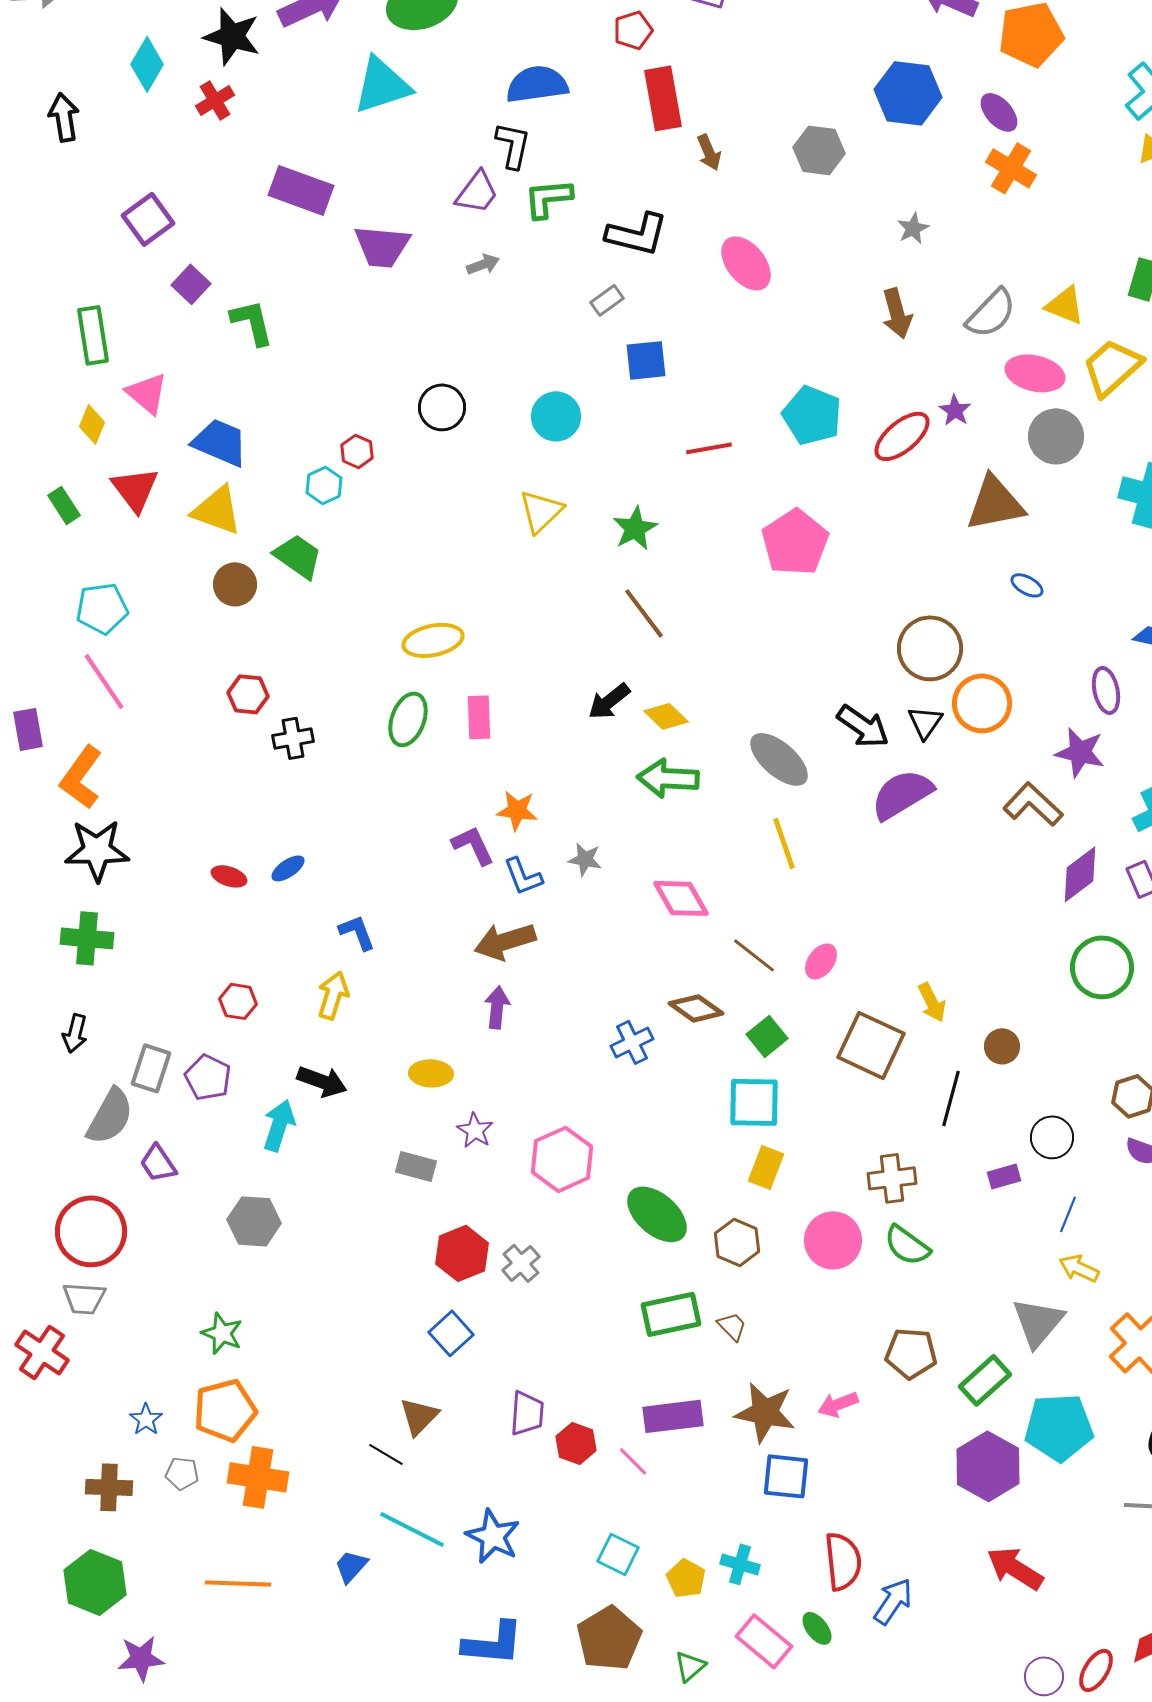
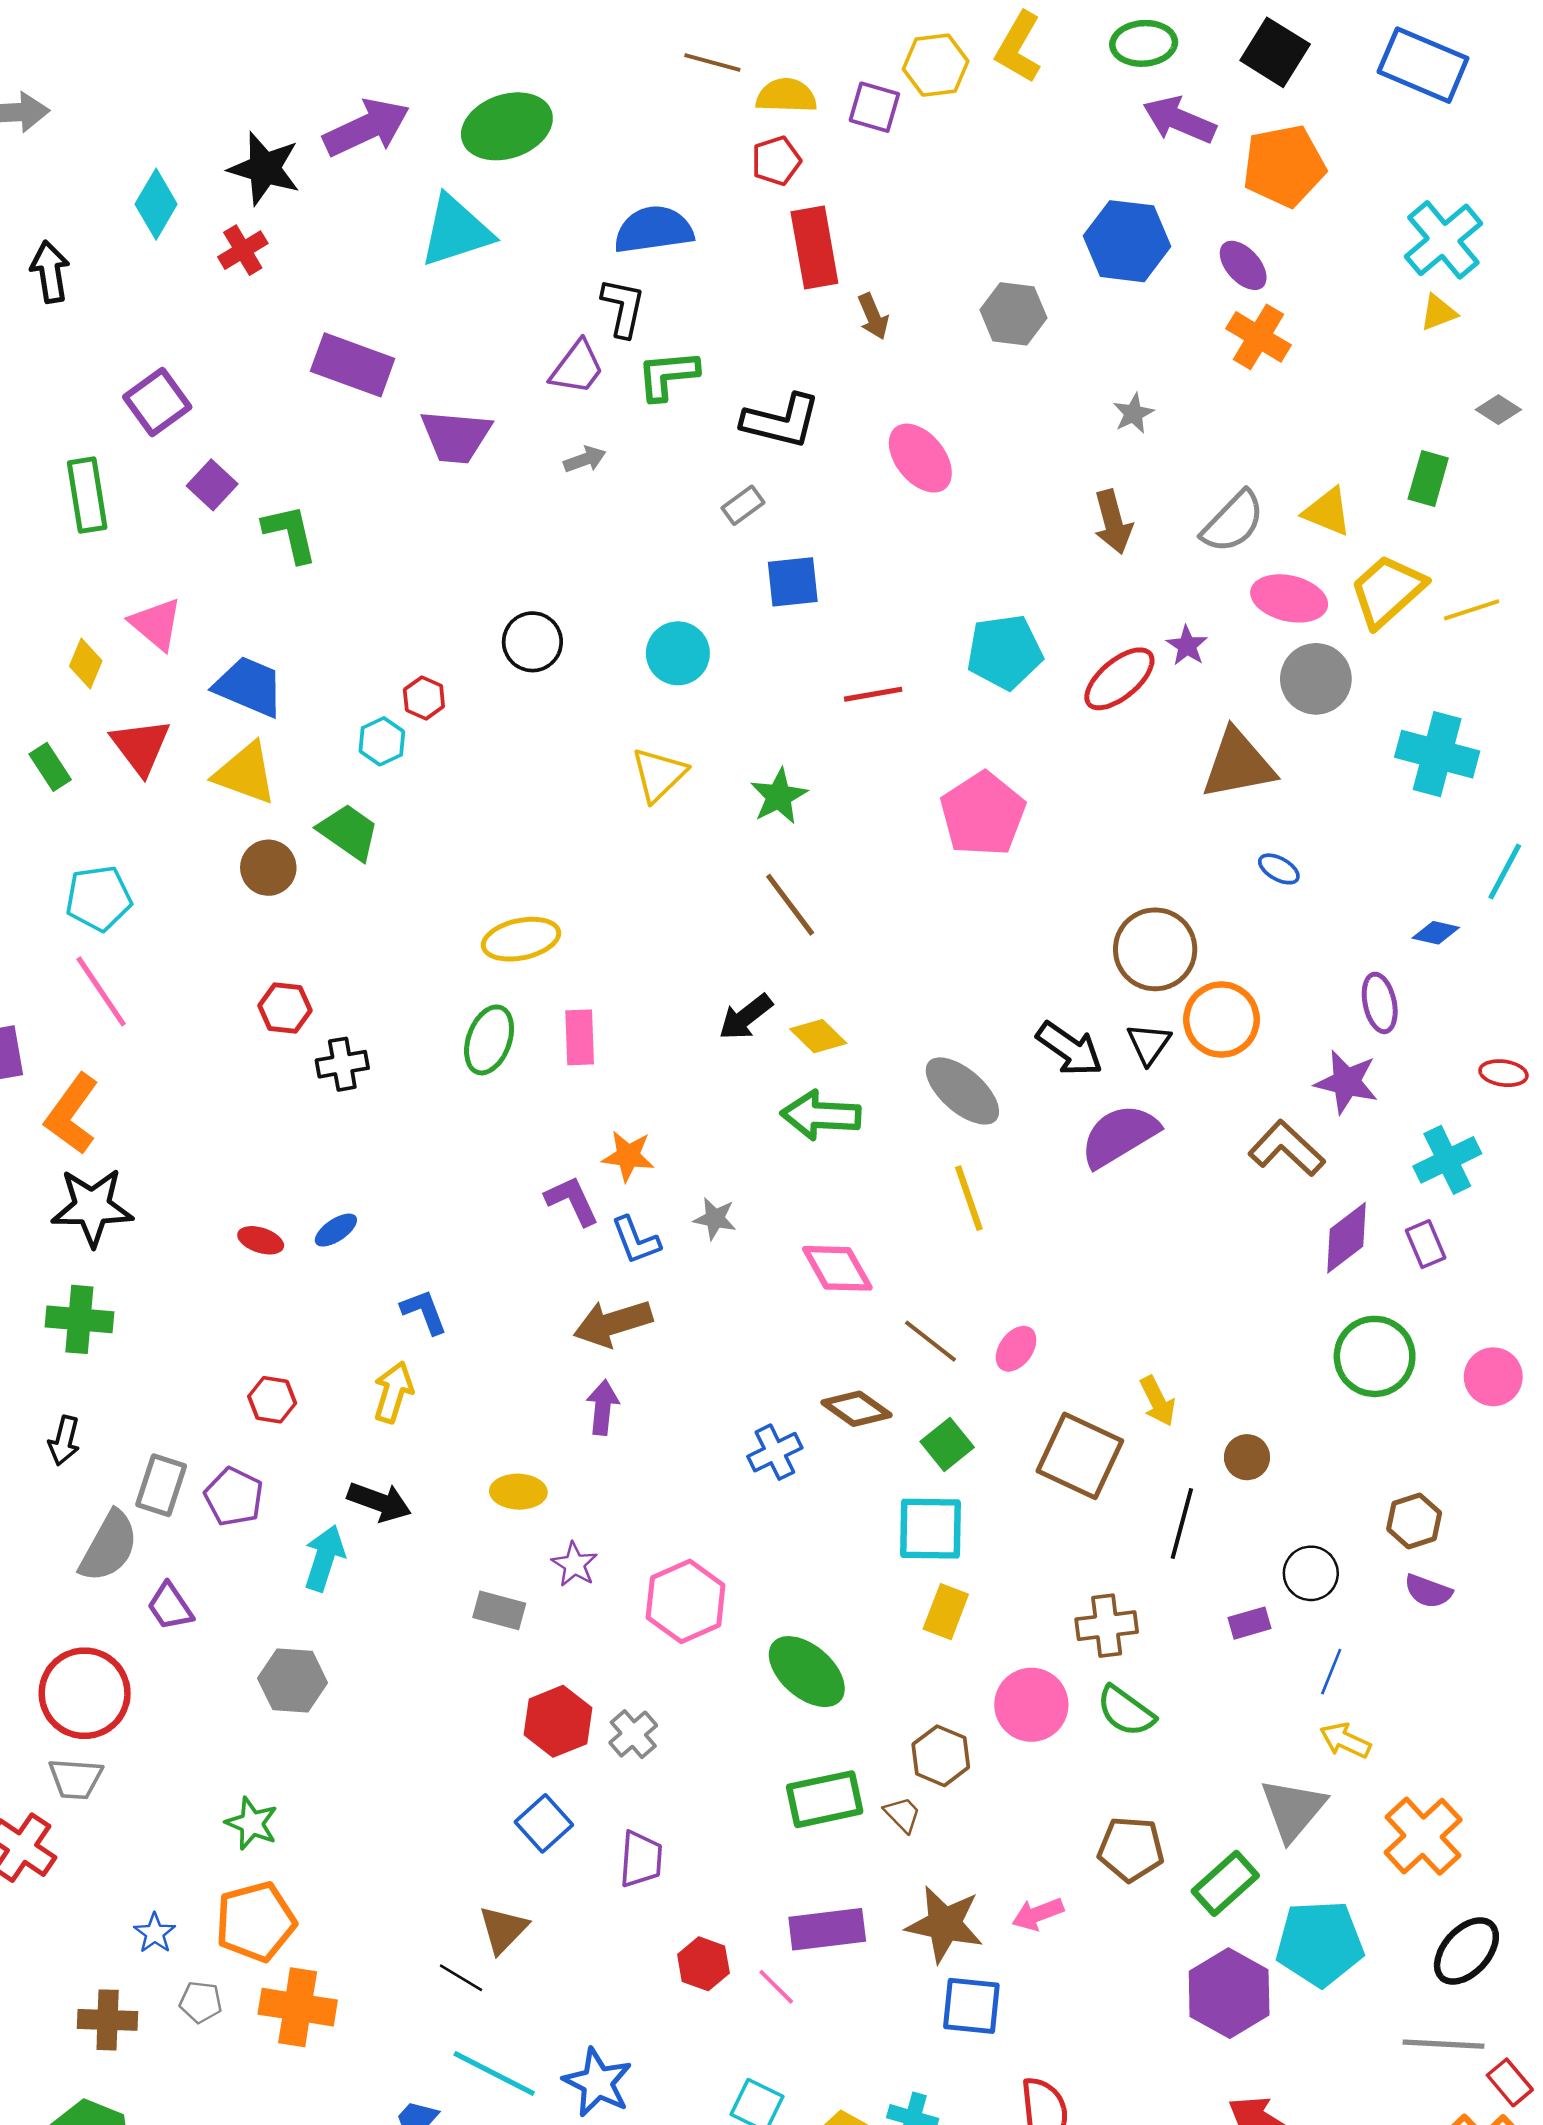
green rectangle: (93, 335) -> (87, 495), moved
cyan pentagon: (812, 415) -> (1005, 652), turned -30
brown hexagon: (737, 1242) -> (941, 1756), moved
purple trapezoid: (527, 1413) -> (641, 1859), moved

